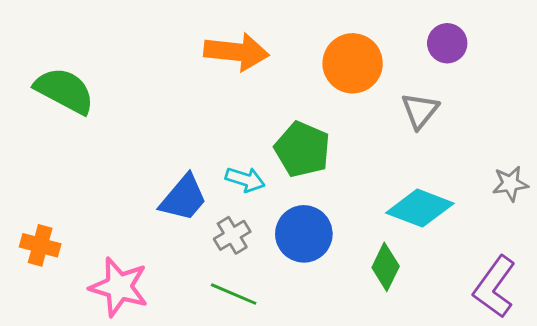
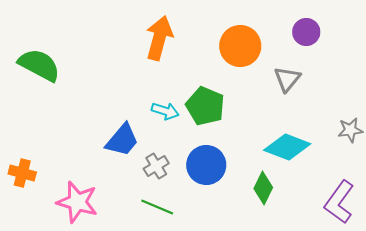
orange arrow: (236, 52) -> (159, 38), turned -81
cyan arrow: (245, 179) -> (165, 111), moved

